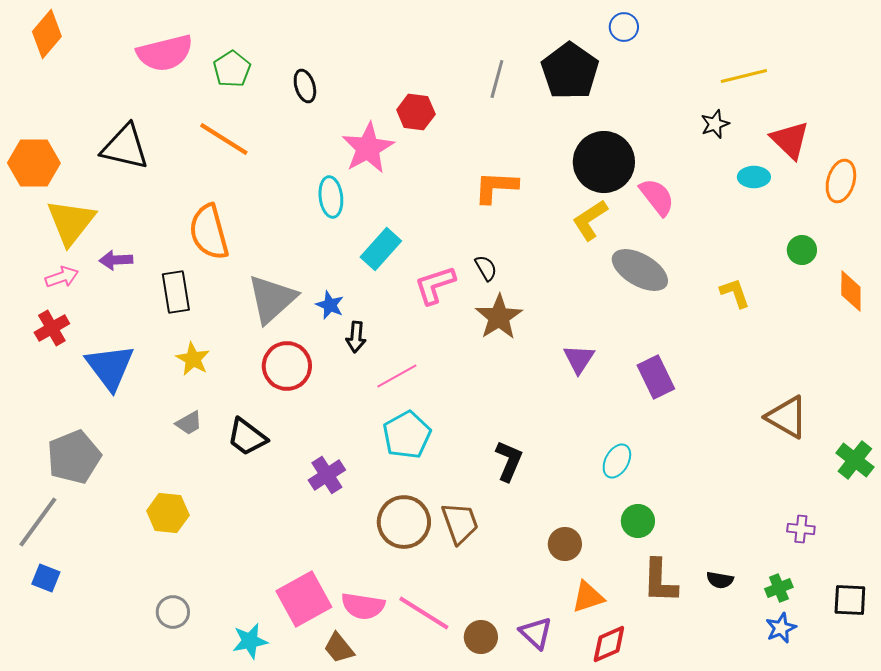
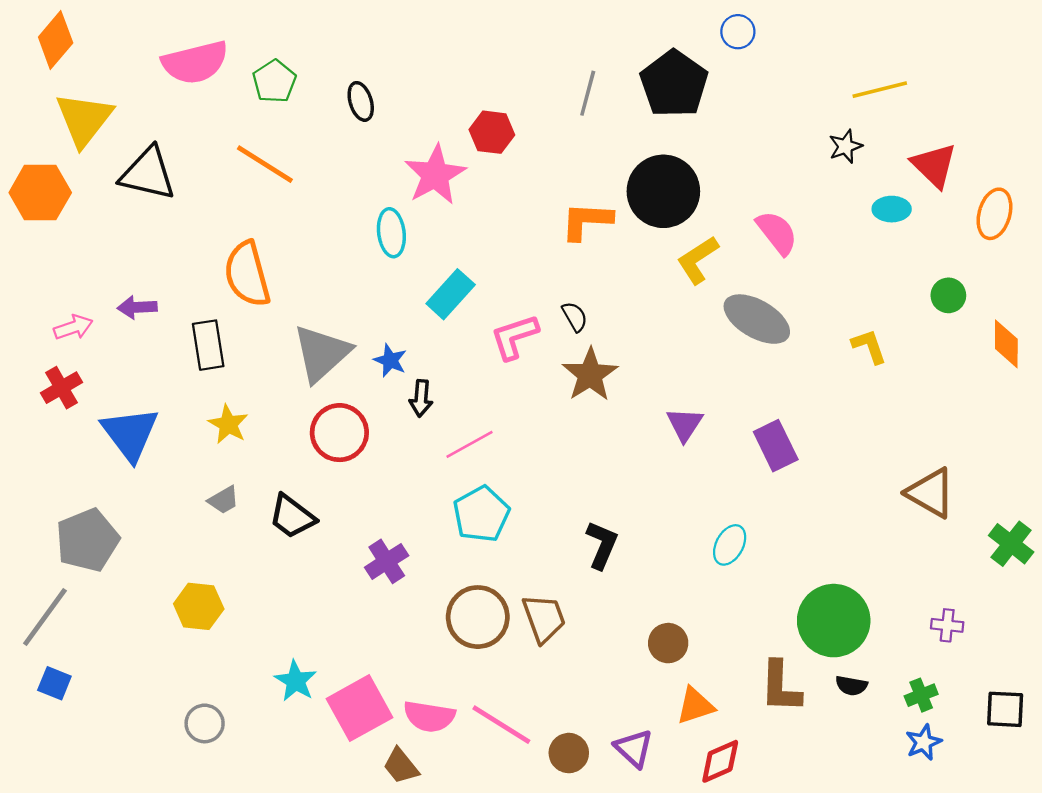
black circle: (604, 162) -> (663, 191), moved
yellow triangle: (71, 222) -> (84, 119), moved
green circle: (638, 521) -> (834, 621), moved, size x1.8
cyan star: (250, 641) -> (296, 681), moved, turned -30

